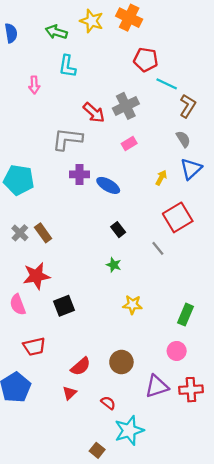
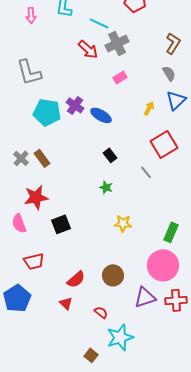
cyan line: (167, 84) -> (99, 23), moved
pink arrow: (34, 85) -> (31, 15), moved
gray L-shape: (67, 139) -> (29, 72), moved, turned -112
purple cross: (79, 174) -> (75, 105), turned 36
cyan pentagon: (19, 180) -> (47, 112), moved
pink circle: (177, 351) -> (163, 265), size x1.8
red triangle: (70, 393) -> (66, 303), turned -32

